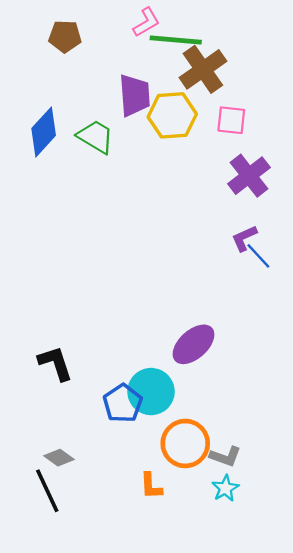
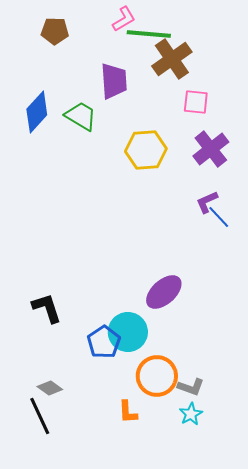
yellow hexagon: (172, 115) -> (146, 150), moved

